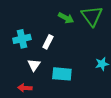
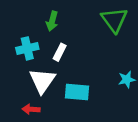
green arrow: (66, 18) -> (52, 21), moved, turned 77
white triangle: (34, 65) -> (42, 81), size x1.6

